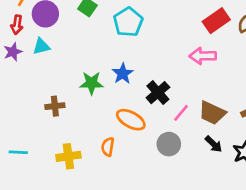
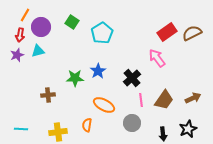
pink arrow: (203, 56) -> (157, 58), turned 54
black cross: (158, 93) -> (132, 78), moved
pink line: (181, 113) -> (141, 100), turned -48
brown trapezoid: (212, 113) -> (164, 100), turned -80
black arrow: (214, 144) -> (163, 134), moved, turned 40

